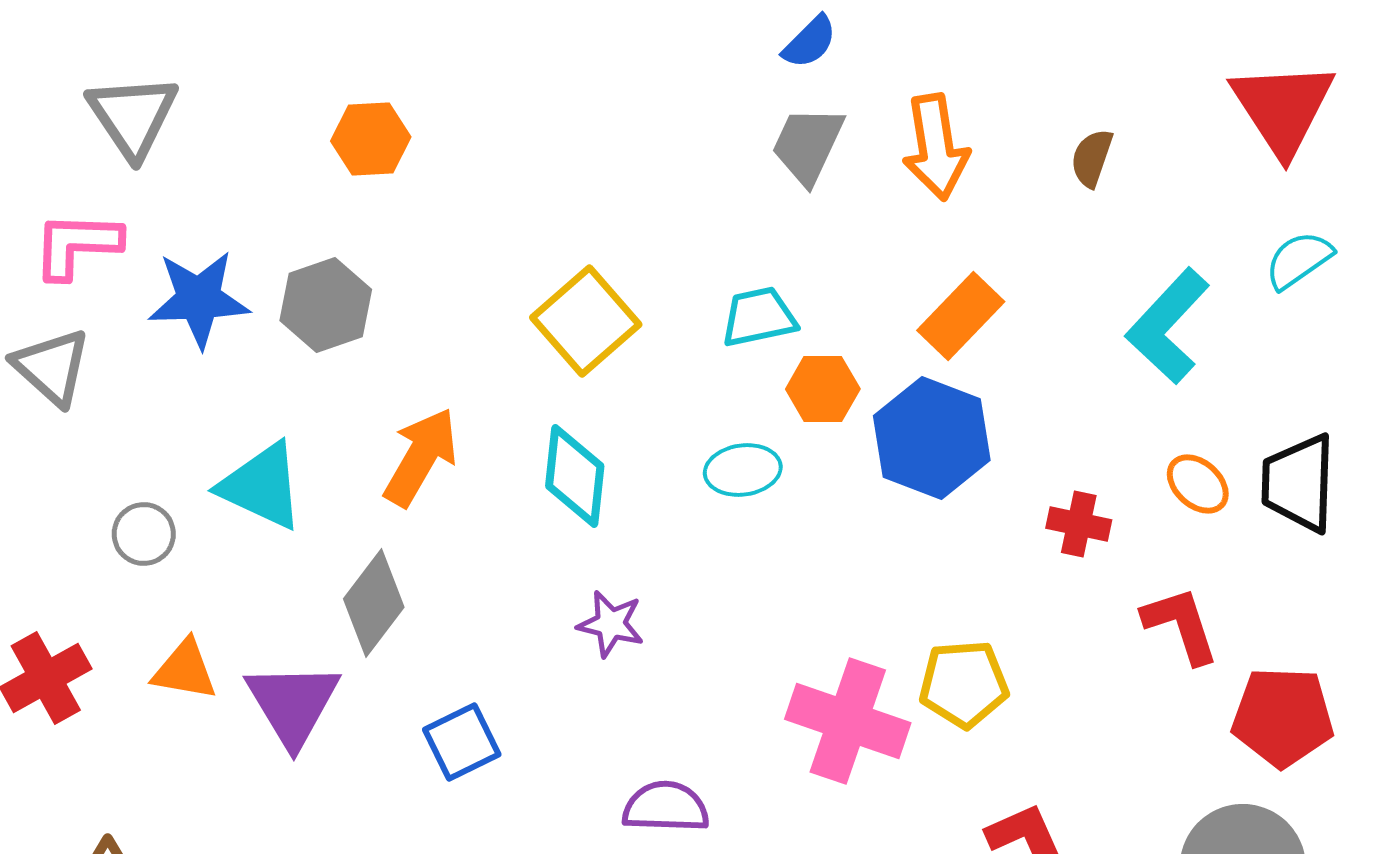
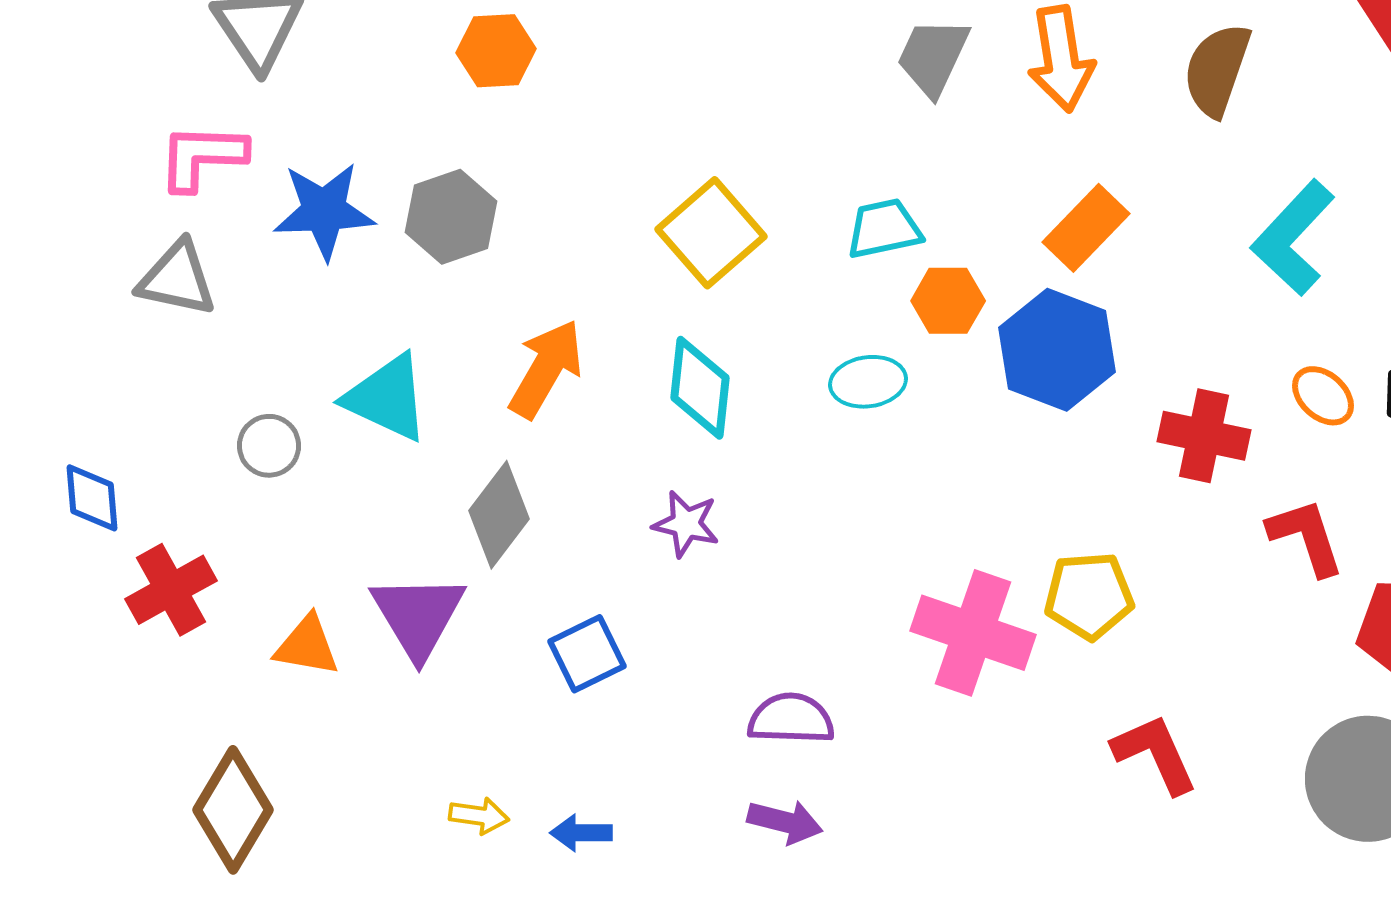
brown semicircle: (1092, 158) -> (1217, 70), size x1.6
gray triangle: (52, 367) -> (177, 279), turned -30
red cross: (1079, 524) -> (1204, 436), size x1.4
purple star: (611, 624) -> (686, 524), moved
orange triangle: (185, 670) -> (307, 646), moved

